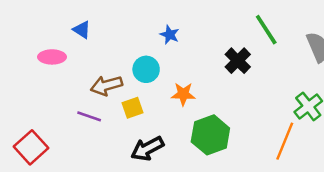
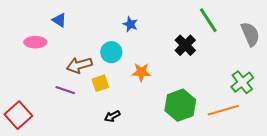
green hexagon: (210, 135) -> (180, 105), moved
orange line: (285, 141) -> (223, 110), turned 52
black arrow: (147, 149) -> (112, 116), size x0.6

